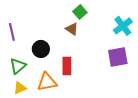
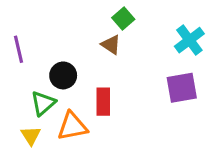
green triangle: (18, 66) -> (43, 103), moved
yellow triangle: (20, 88) -> (31, 136), turned -40

